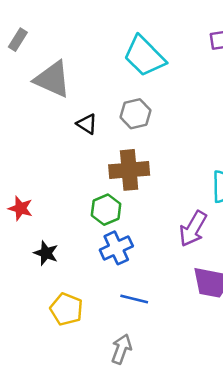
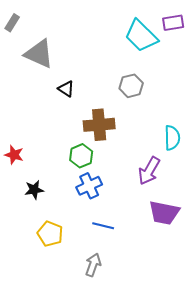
cyan trapezoid: (144, 56) -> (141, 36), moved
gray hexagon: (135, 114) -> (131, 86), moved
black star: (46, 253) -> (34, 190), turned -30

